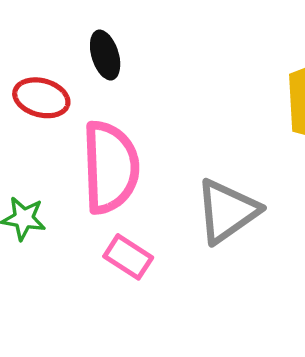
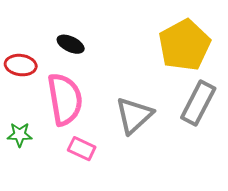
black ellipse: (105, 55) -> (71, 44), moved, turned -40

